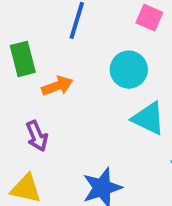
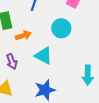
cyan triangle: (148, 118) -> (43, 56), moved

